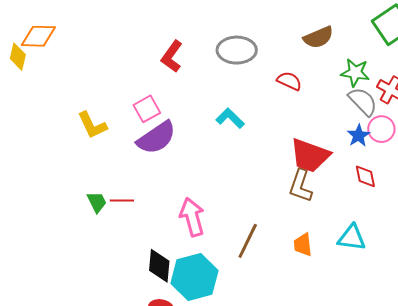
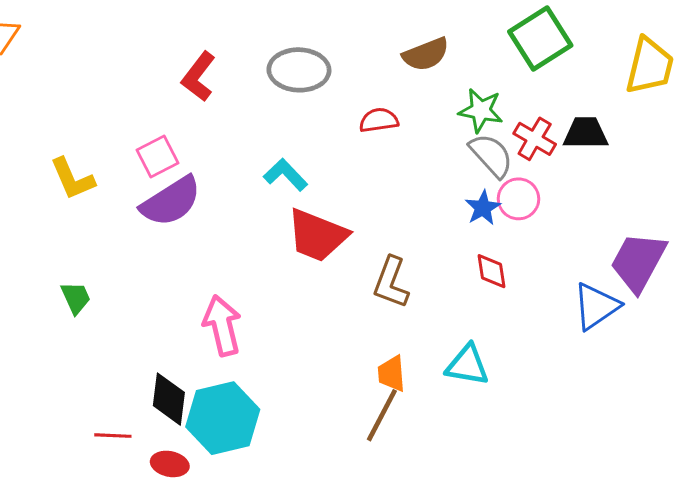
red semicircle: (289, 81) -> (379, 120), turned -35
red trapezoid: (310, 156) -> (317, 235), moved
red line: (122, 200) -> (113, 436), moved
brown line: (248, 241) -> (382, 415), moved

